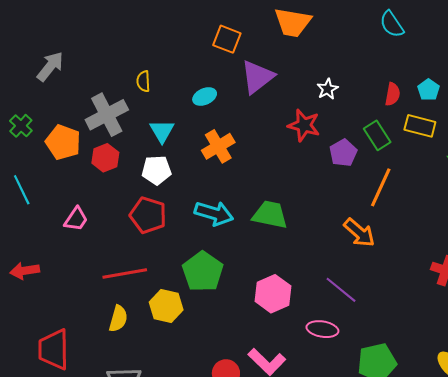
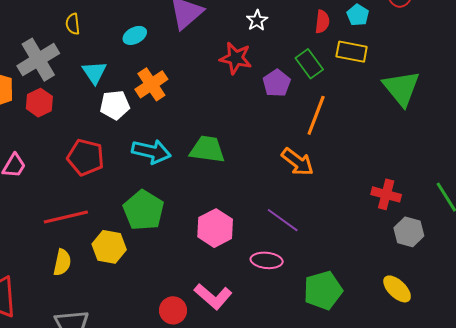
white pentagon: (156, 170) -> (115, 105), moved

